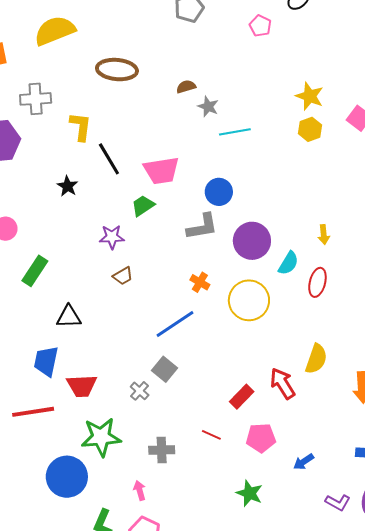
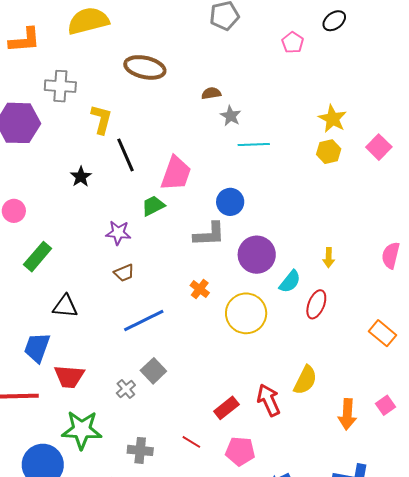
pink trapezoid: (161, 171) -> (176, 173), turned -69
blue line: (175, 324) -> (144, 321), moved

